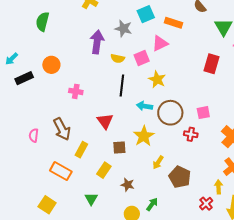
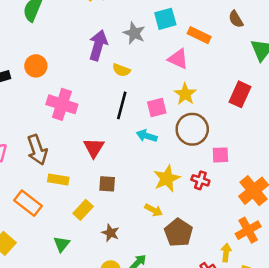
pink triangle: (160, 43) -> (178, 59), turned 42
pink square: (142, 58) -> (157, 107), moved
yellow star: (157, 79) -> (185, 94), moved
pink cross: (76, 91) -> (62, 104), size x1.6
brown circle: (170, 113) -> (192, 129), moved
yellow star: (144, 136) -> (167, 178), moved
yellow rectangle: (81, 150) -> (58, 179), turned 63
yellow arrow: (158, 162) -> (154, 210), turned -104

